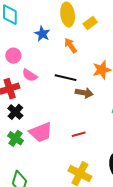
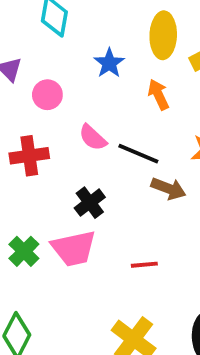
pink semicircle: (30, 75) -> (93, 138), moved
black cross: (15, 112) -> (90, 203), moved

